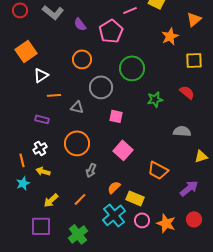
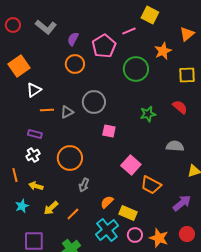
pink line: (130, 10) -> (129, 31), moved
purple semicircle: (80, 24) -> (73, 39), turned 64
orange circle: (82, 59) -> (75, 64), moved
green circle: (132, 68) -> (136, 69), moved
gray triangle: (77, 107) -> (67, 112), moved, turned -40
white cross: (40, 148) -> (33, 155), moved
pink square: (123, 150) -> (131, 165), moved
cyan star: (23, 183) -> (22, 206), moved
yellow arrow: (51, 200) -> (51, 208), moved

